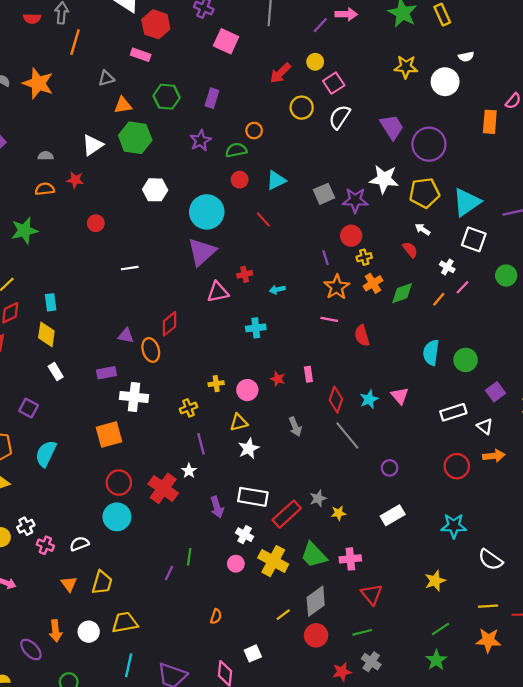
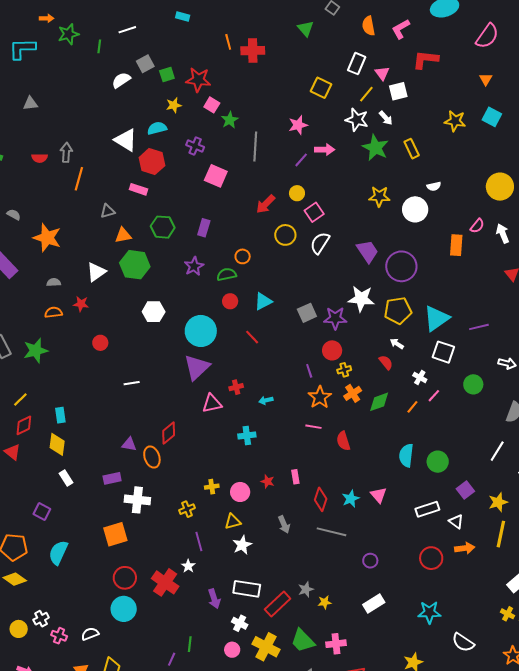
orange star: (38, 83) -> (47, 238), moved
gray line: (347, 435) -> (332, 532), turned -36

